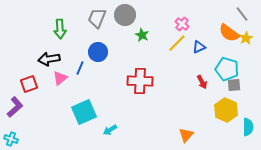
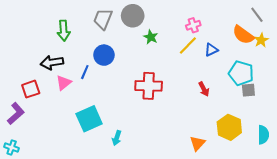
pink cross: (182, 24) -> (193, 25), turned 32
red arrow: (202, 82) -> (204, 89), moved
yellow hexagon: (226, 110) -> (229, 127), moved
cyan arrow: (110, 130) -> (117, 138), turned -40

